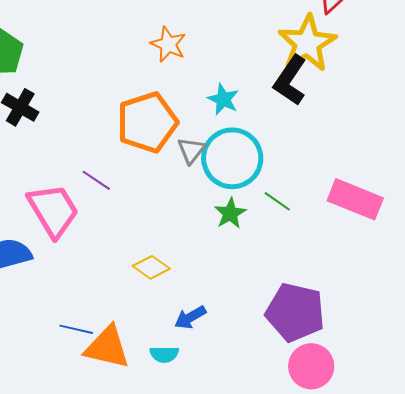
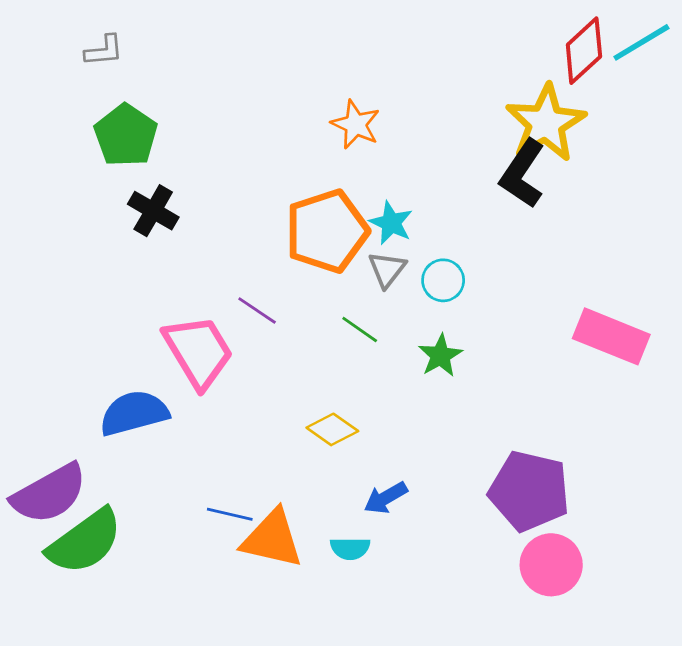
cyan star: (223, 99) -> (391, 223), moved
cyan circle: (232, 158) -> (443, 280), size x0.5
green line: (277, 201) -> (360, 330), moved

